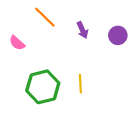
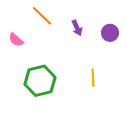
yellow line: (80, 84) -> (93, 78), moved

